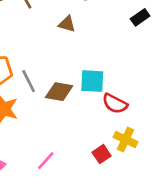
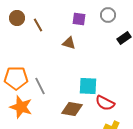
brown diamond: (59, 92) -> (72, 109), moved

